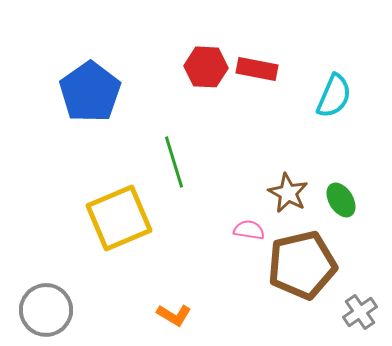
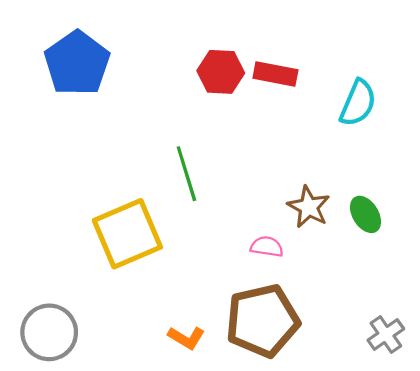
blue pentagon: (90, 92) -> (77, 63), moved
brown pentagon: (302, 265) -> (263, 321), moved

